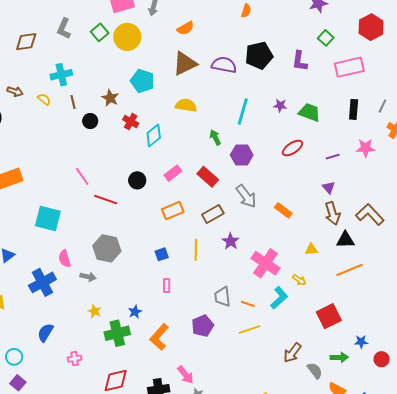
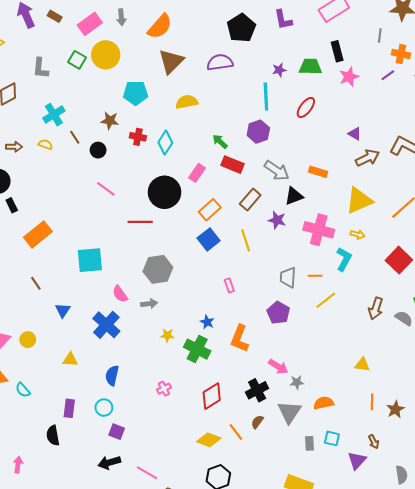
orange semicircle: (185, 28) -> (160, 26), size x1.5
purple semicircle: (224, 65) -> (220, 62), moved
black rectangle: (354, 109) -> (337, 51), moved
cyan line: (243, 112) -> (266, 96), moved
green arrow: (215, 137) -> (220, 141), moved
pink star: (365, 148) -> (349, 77), moved
purple line: (333, 157) -> (388, 75), moved
pink line: (82, 176) -> (106, 189), moved
black circle: (137, 180) -> (164, 192), size x1.8
brown arrow: (332, 213) -> (367, 158), turned -80
black triangle: (345, 240) -> (294, 196), moved
yellow triangle: (311, 249) -> (359, 201), size x2.0
blue square: (162, 254) -> (209, 239), moved, size x1.5
gray trapezoid: (223, 297) -> (288, 277), turned 30
blue semicircle: (45, 333) -> (112, 375), moved
green cross: (117, 333) -> (197, 349), turned -30

